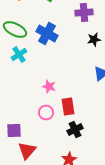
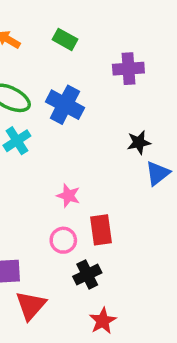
black star: (94, 40) -> (139, 142), moved
black cross: (75, 130) -> (87, 275), moved

